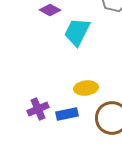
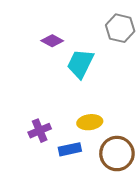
purple cross: (38, 109) -> (40, 131), moved

